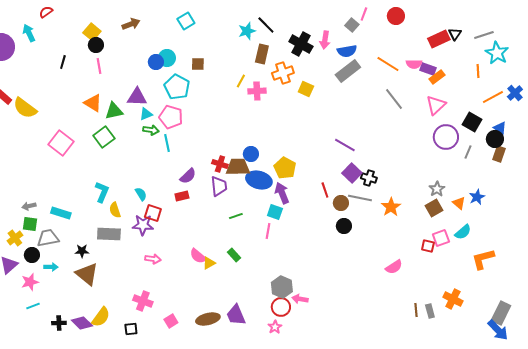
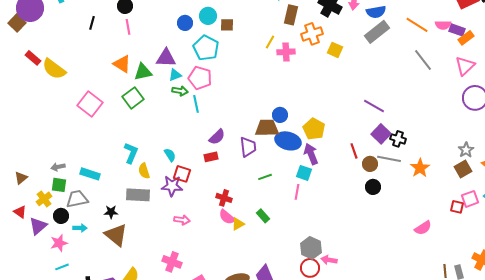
cyan circle: (167, 58) -> (208, 16), moved
red cross: (220, 164) -> (224, 198), moved

